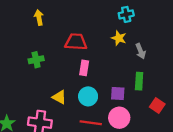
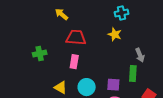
yellow arrow: (39, 18) -> (62, 14), moved, turned -40
gray arrow: (141, 51) -> (140, 55), moved
pink rectangle: (84, 68) -> (74, 62), moved

